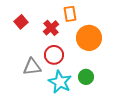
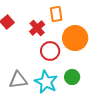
red circle: (54, 55) -> (50, 51), moved
gray triangle: (32, 67) -> (18, 80), moved

